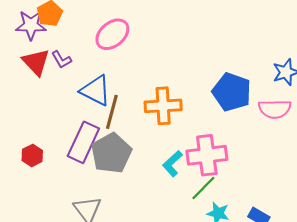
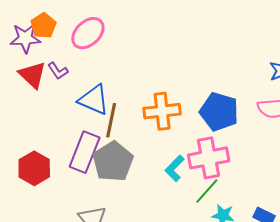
pink ellipse: (112, 34) -> (88, 33), moved
blue pentagon: (232, 92) -> (219, 112), moved
red hexagon: (32, 155) -> (34, 168), size x1.5

